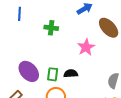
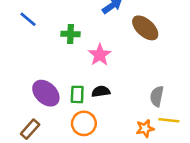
blue line: (20, 14) -> (28, 19), turned -48
pink star: (86, 47) -> (100, 55), moved

